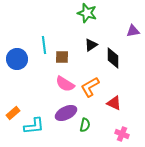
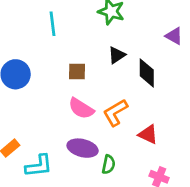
purple triangle: (133, 31) -> (174, 36), turned 40
cyan line: (44, 45) -> (52, 24), moved
purple ellipse: (66, 113) -> (83, 148), turned 40

